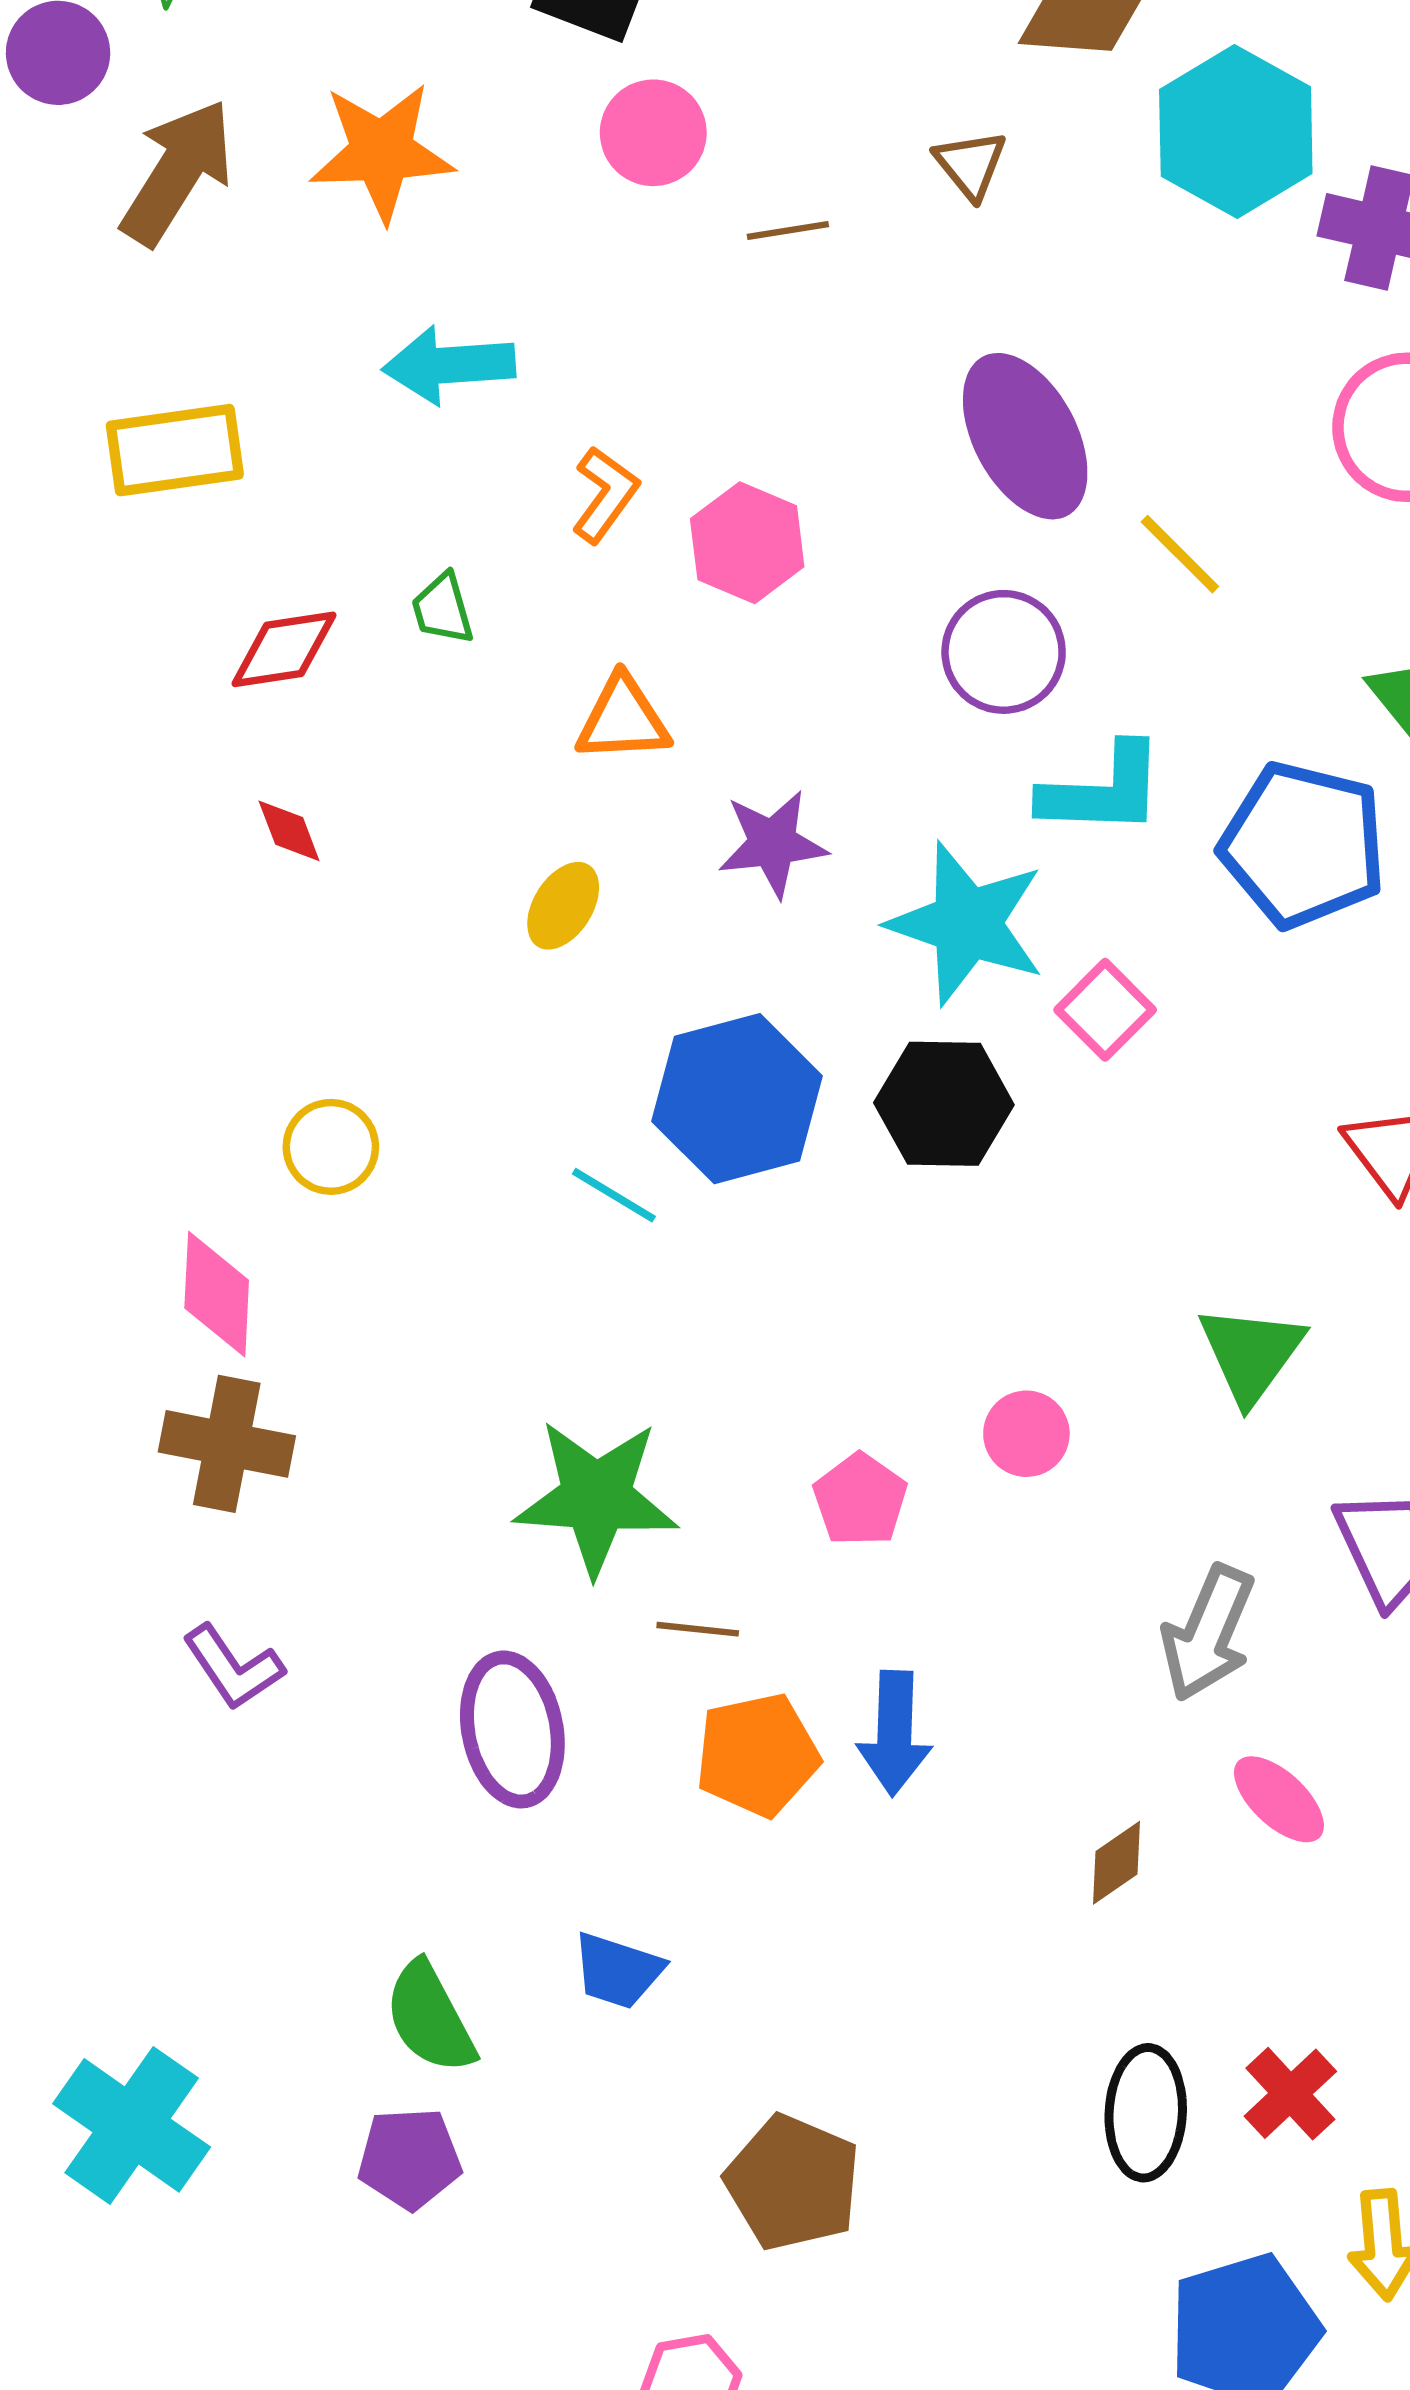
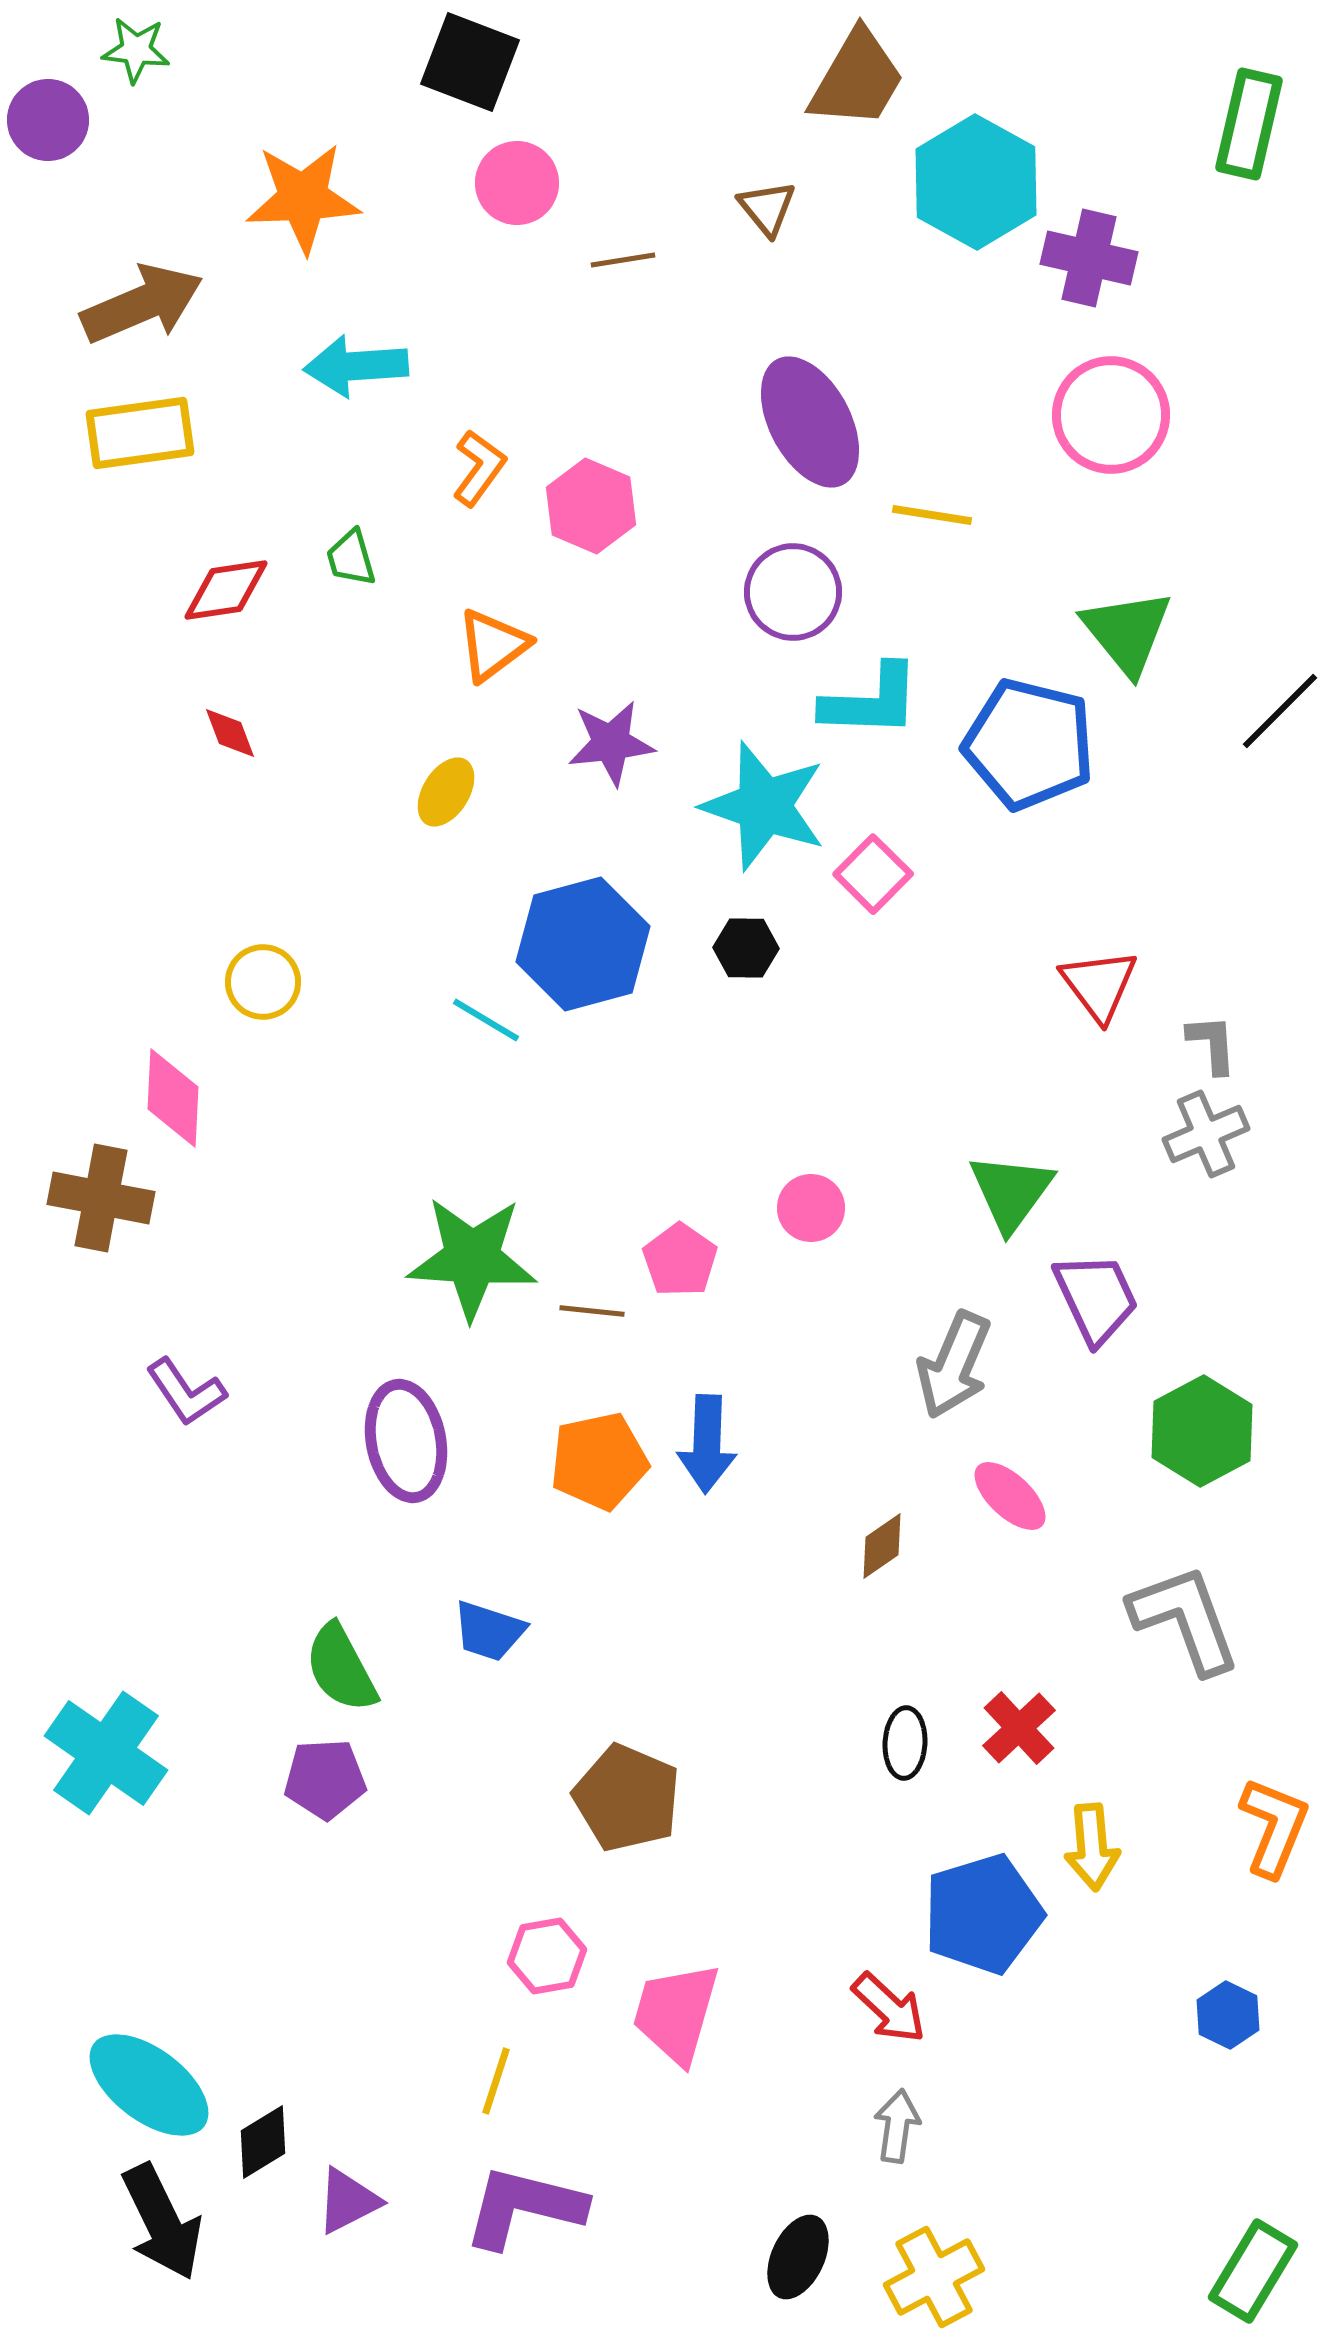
brown arrow: (177, 172) -> (142, 304), moved, turned 35
yellow line: (1180, 554) -> (932, 515), turned -36
orange triangle: (623, 719) -> (493, 645), turned -34
black hexagon: (944, 1104) -> (746, 948), size x0.6
green triangle: (1251, 1354) -> (1011, 1192), moved
brown cross: (227, 1444) -> (101, 1198), moved
brown line: (698, 1629) -> (592, 1311), moved
black ellipse: (1146, 2113) -> (905, 1743), size x0.7

